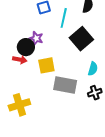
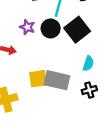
black circle: (26, 47) -> (51, 28), moved
yellow square: (46, 65) -> (38, 79), moved

